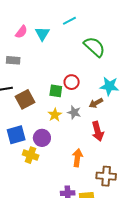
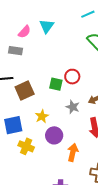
cyan line: (69, 21) -> (88, 14), moved
pink semicircle: (21, 32) -> (24, 32), moved
yellow star: (55, 115) -> (42, 116), moved
purple circle: (42, 138) -> (54, 135), moved

